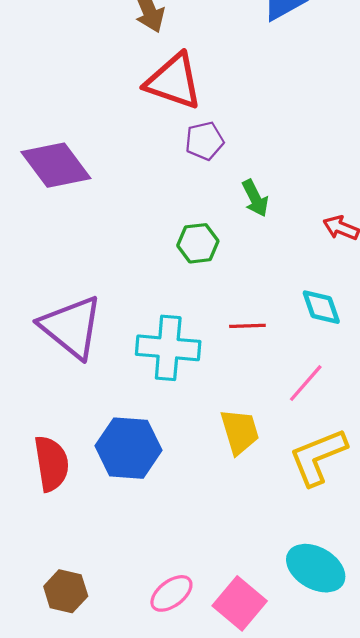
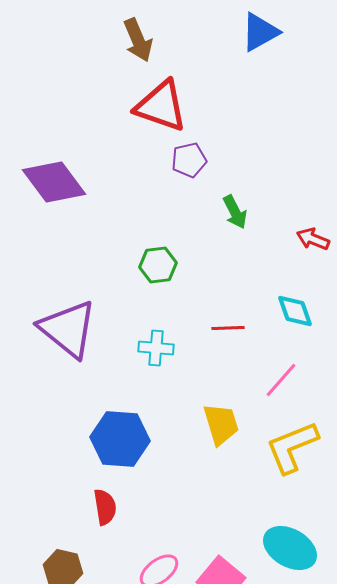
green hexagon: (198, 243) -> (158, 265), moved
cyan cross: (168, 348) -> (156, 348), size x0.6
red semicircle: (51, 463) -> (105, 507), moved, size x0.7

